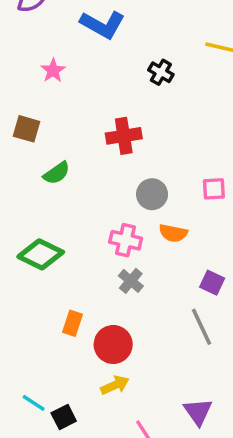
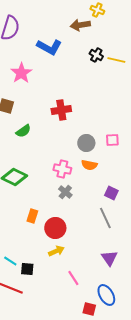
pink star: (53, 70) -> (21, 73), size x1.5
black cross: (161, 72) -> (96, 55), moved
gray circle: (152, 194) -> (86, 143), moved
purple triangle: (198, 412) -> (109, 258), moved
black square: (64, 417) -> (27, 269), turned 32

